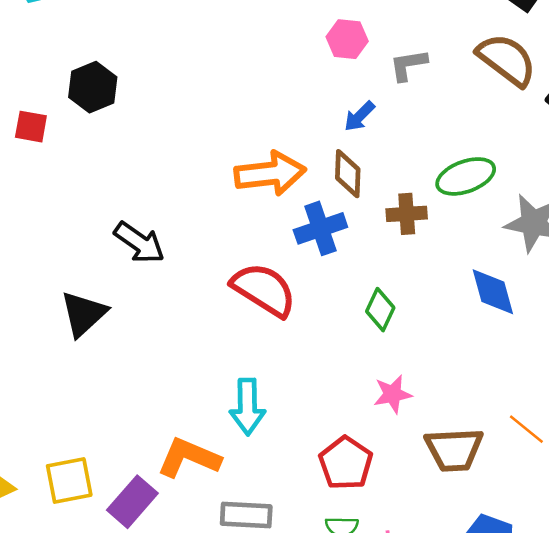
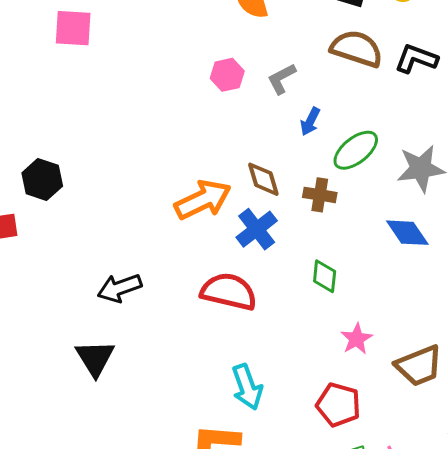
blue arrow: (359, 116) -> (310, 121), moved
brown cross: (407, 214) -> (320, 195), turned 32
black arrow: (139, 243) -> (120, 288), turned 144

